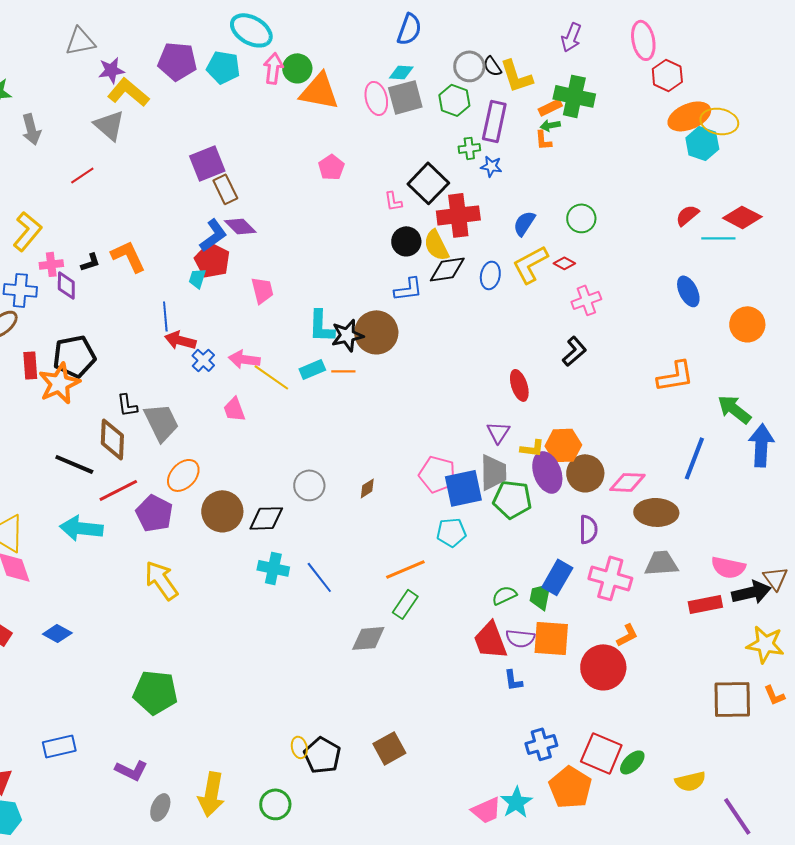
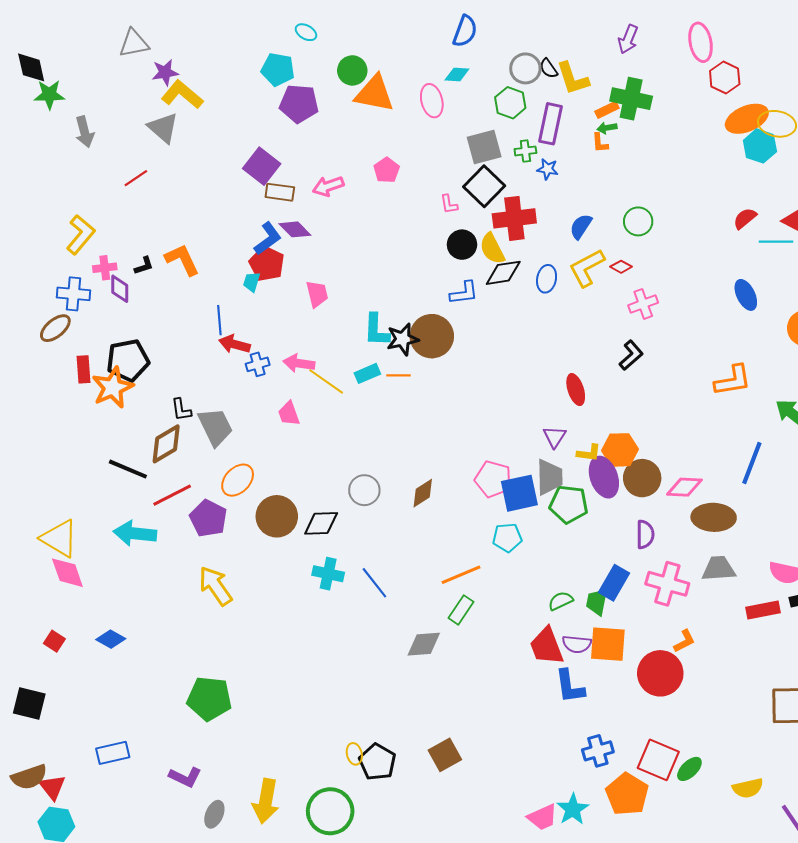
cyan ellipse: (251, 30) -> (306, 32), size x0.5
purple pentagon: (177, 61) -> (299, 104), moved
pink arrow: (273, 68) -> (328, 186), moved, turned -116
gray square: (405, 97) -> (484, 147), moved
purple square: (207, 163) -> (262, 166), turned -30
brown rectangle: (225, 189) -> (280, 192), turned -56
blue cross: (203, 360) -> (258, 364), turned 30
brown diamond: (112, 439) -> (166, 444), turned 57
brown diamond: (367, 488) -> (423, 493), size x1.4
blue L-shape: (513, 680) -> (570, 686), size x1.6
green circle: (275, 804) -> (330, 811), size x1.5

